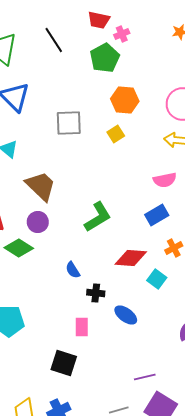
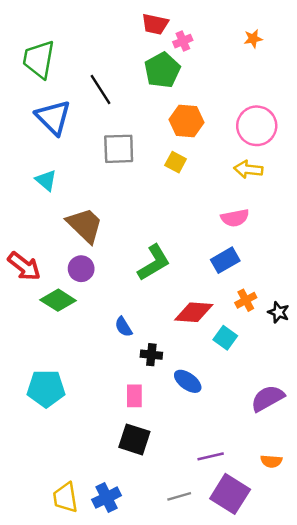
black line: (54, 40) -> (100, 89), moved
yellow square: (116, 134) -> (176, 162), turned -30
black square: (64, 363) -> (134, 439), moved

